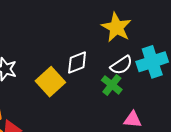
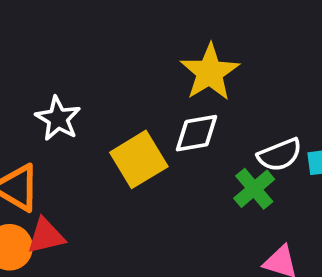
yellow star: (116, 27) -> (210, 72), moved

